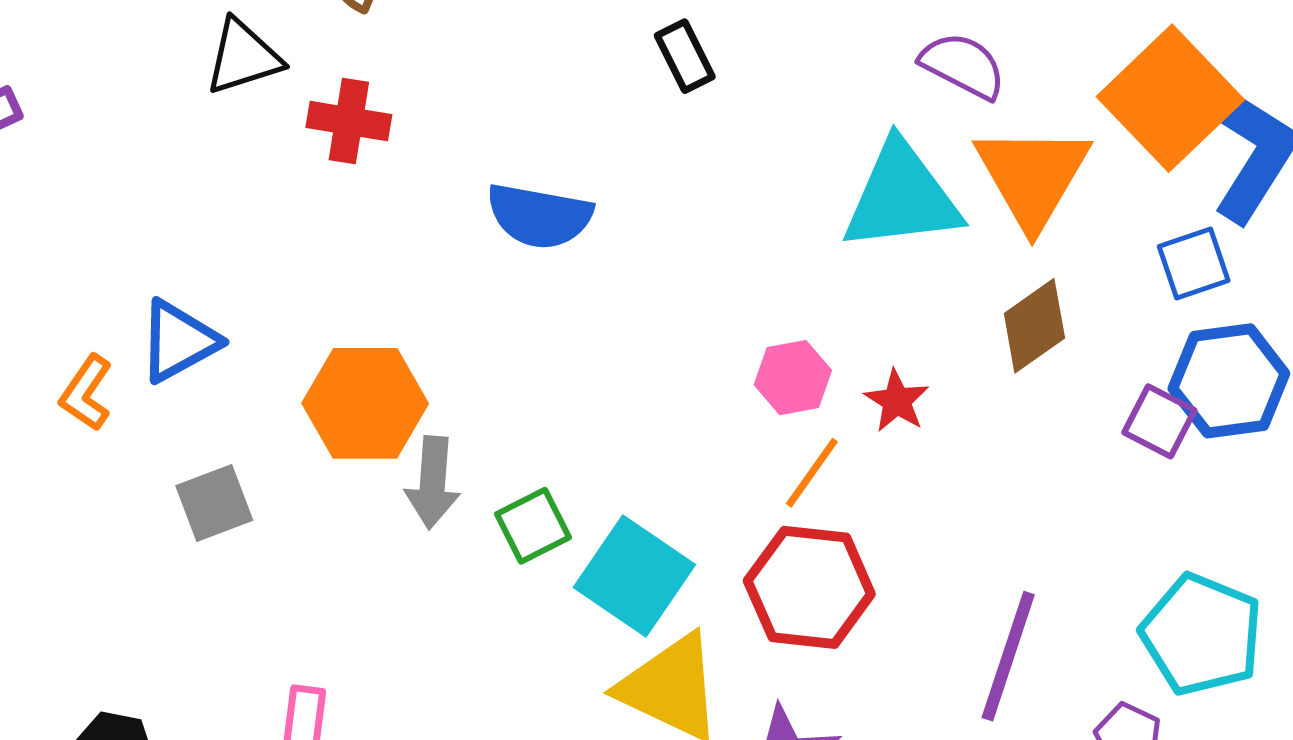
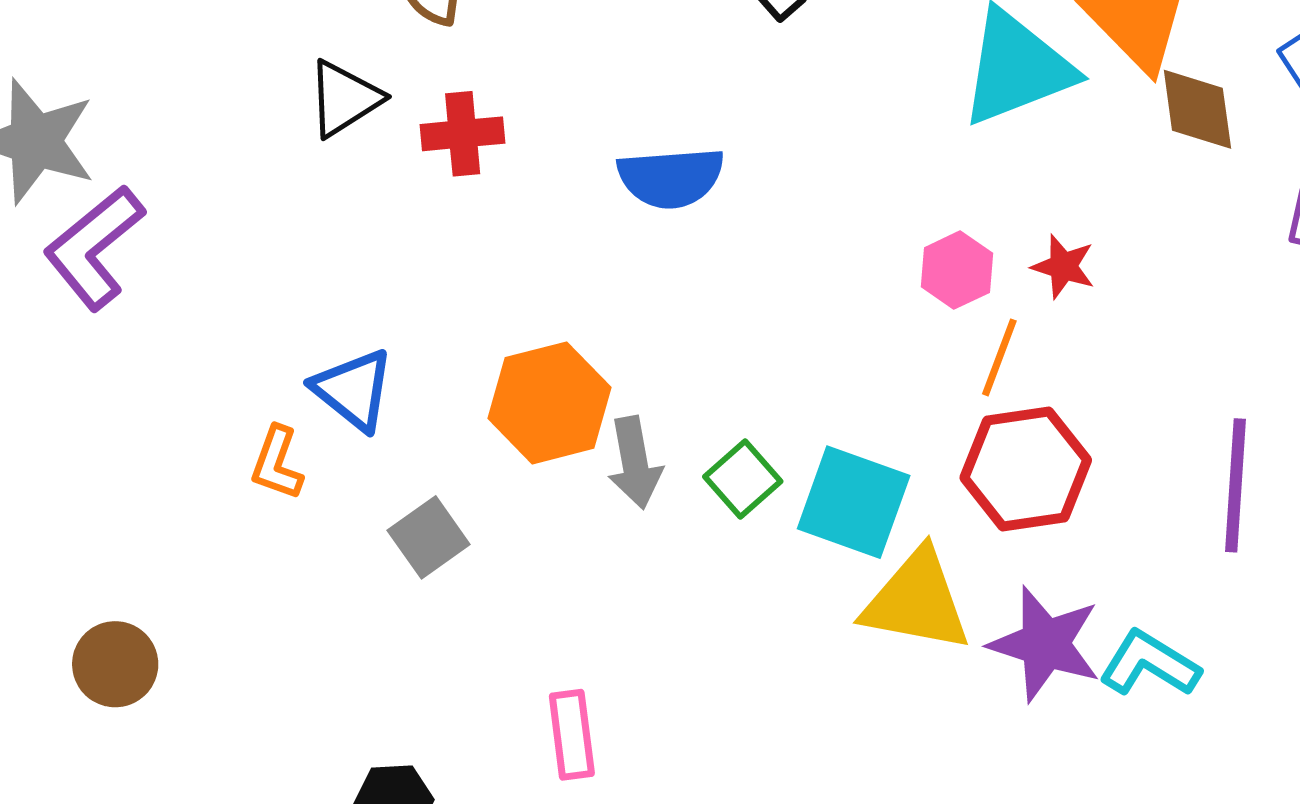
brown diamond: (1034, 326) -> (1197, 109), moved, turned -48
blue triangle: (179, 341) -> (353, 390), turned -38

